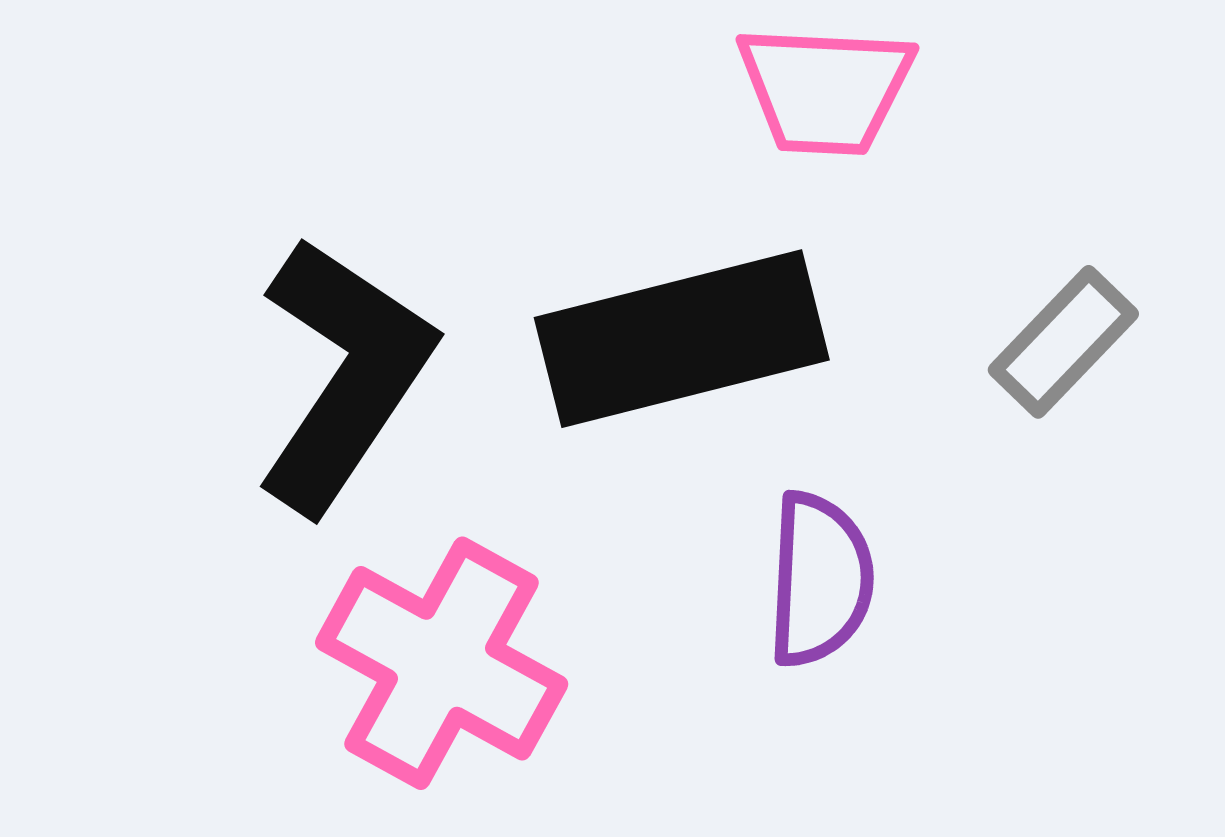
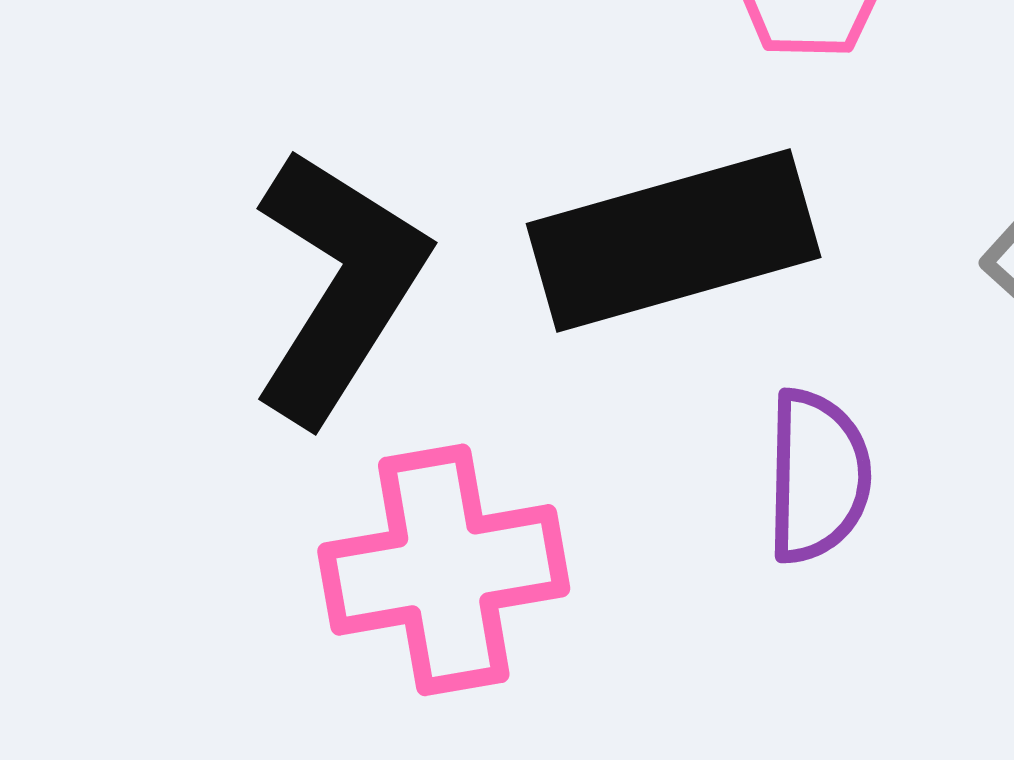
pink cross: (442, 663) -> (444, 570), turned -37

